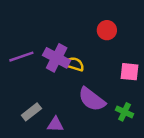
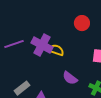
purple semicircle: (92, 99) -> (70, 78), size x0.7

